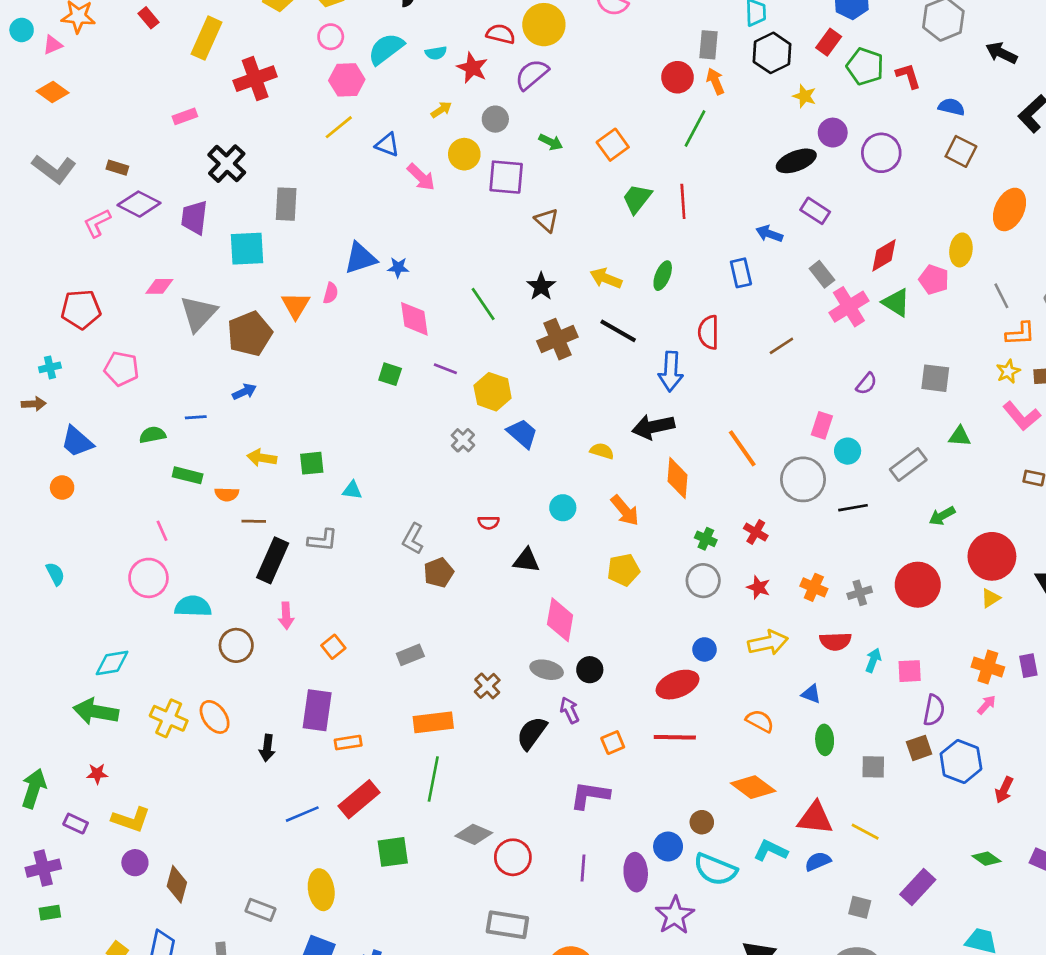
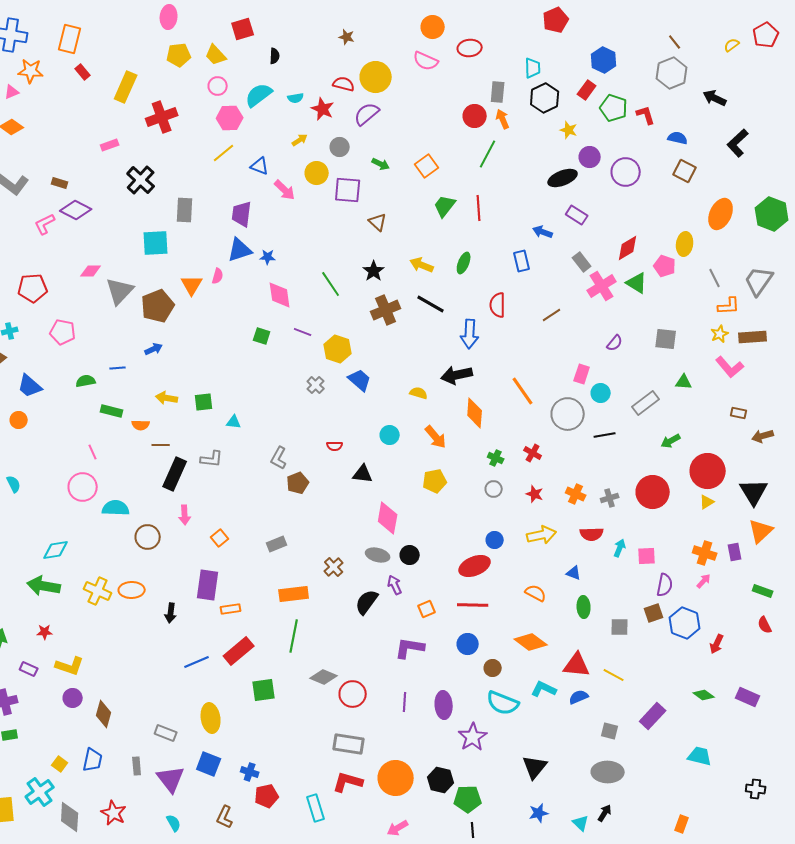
purple trapezoid: (194, 218) -> (242, 214), moved
gray circle: (703, 581) -> (494, 489), size x0.7
orange ellipse: (215, 717) -> (132, 590), turned -55
blue circle: (668, 846) -> (468, 644), moved

